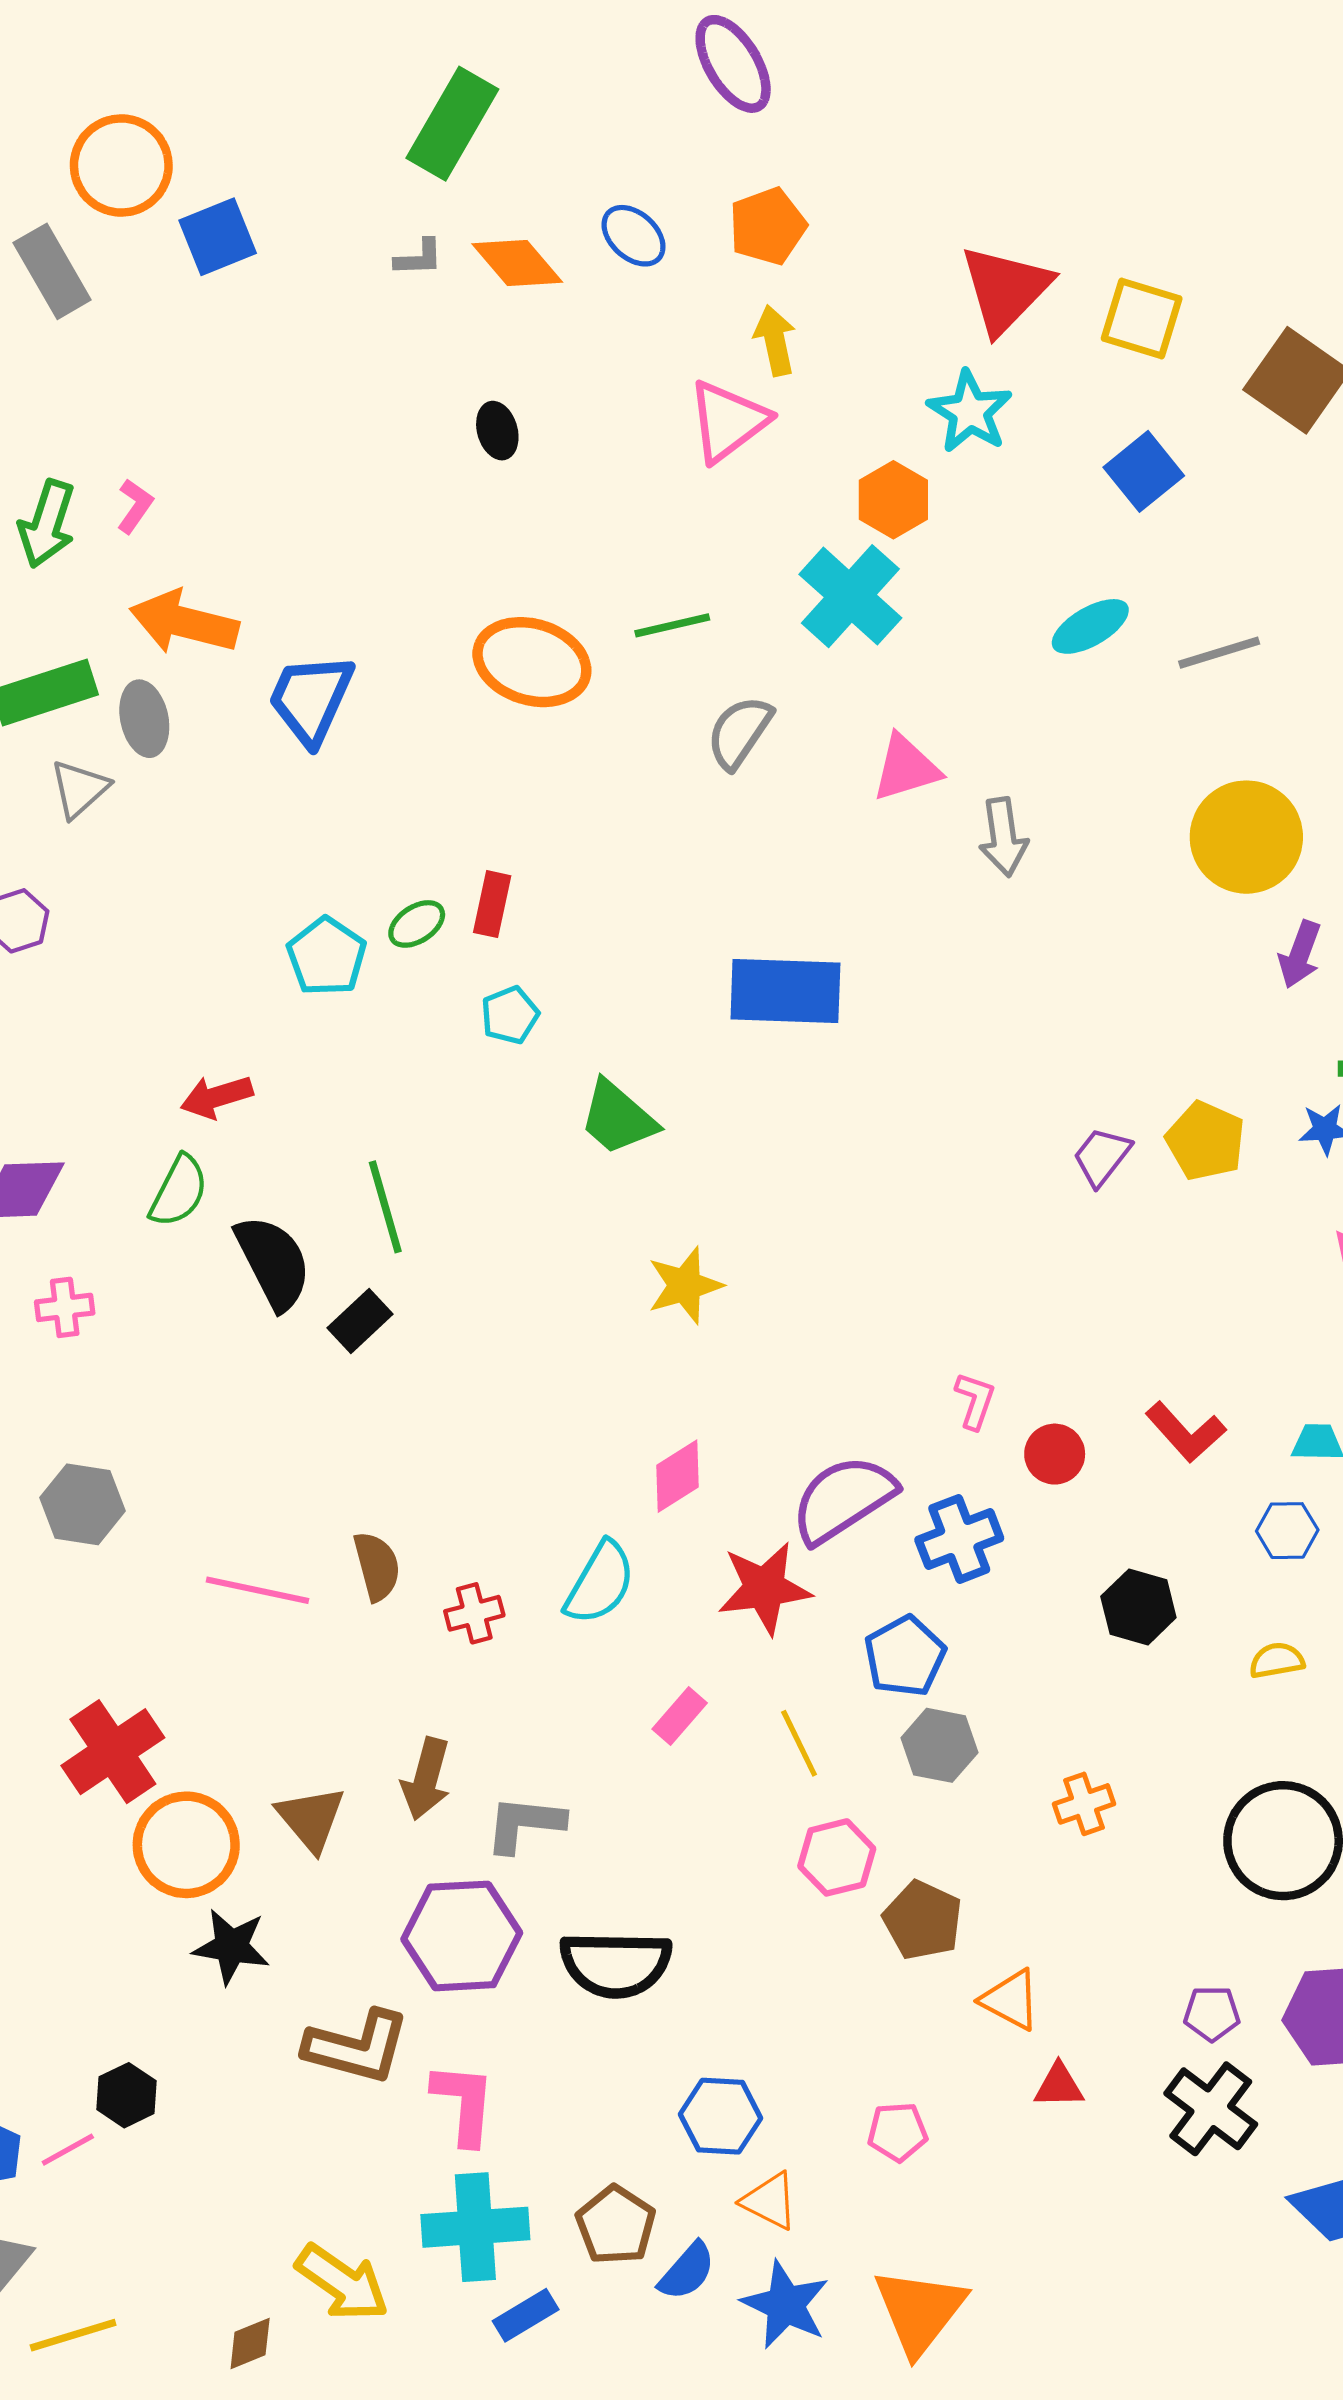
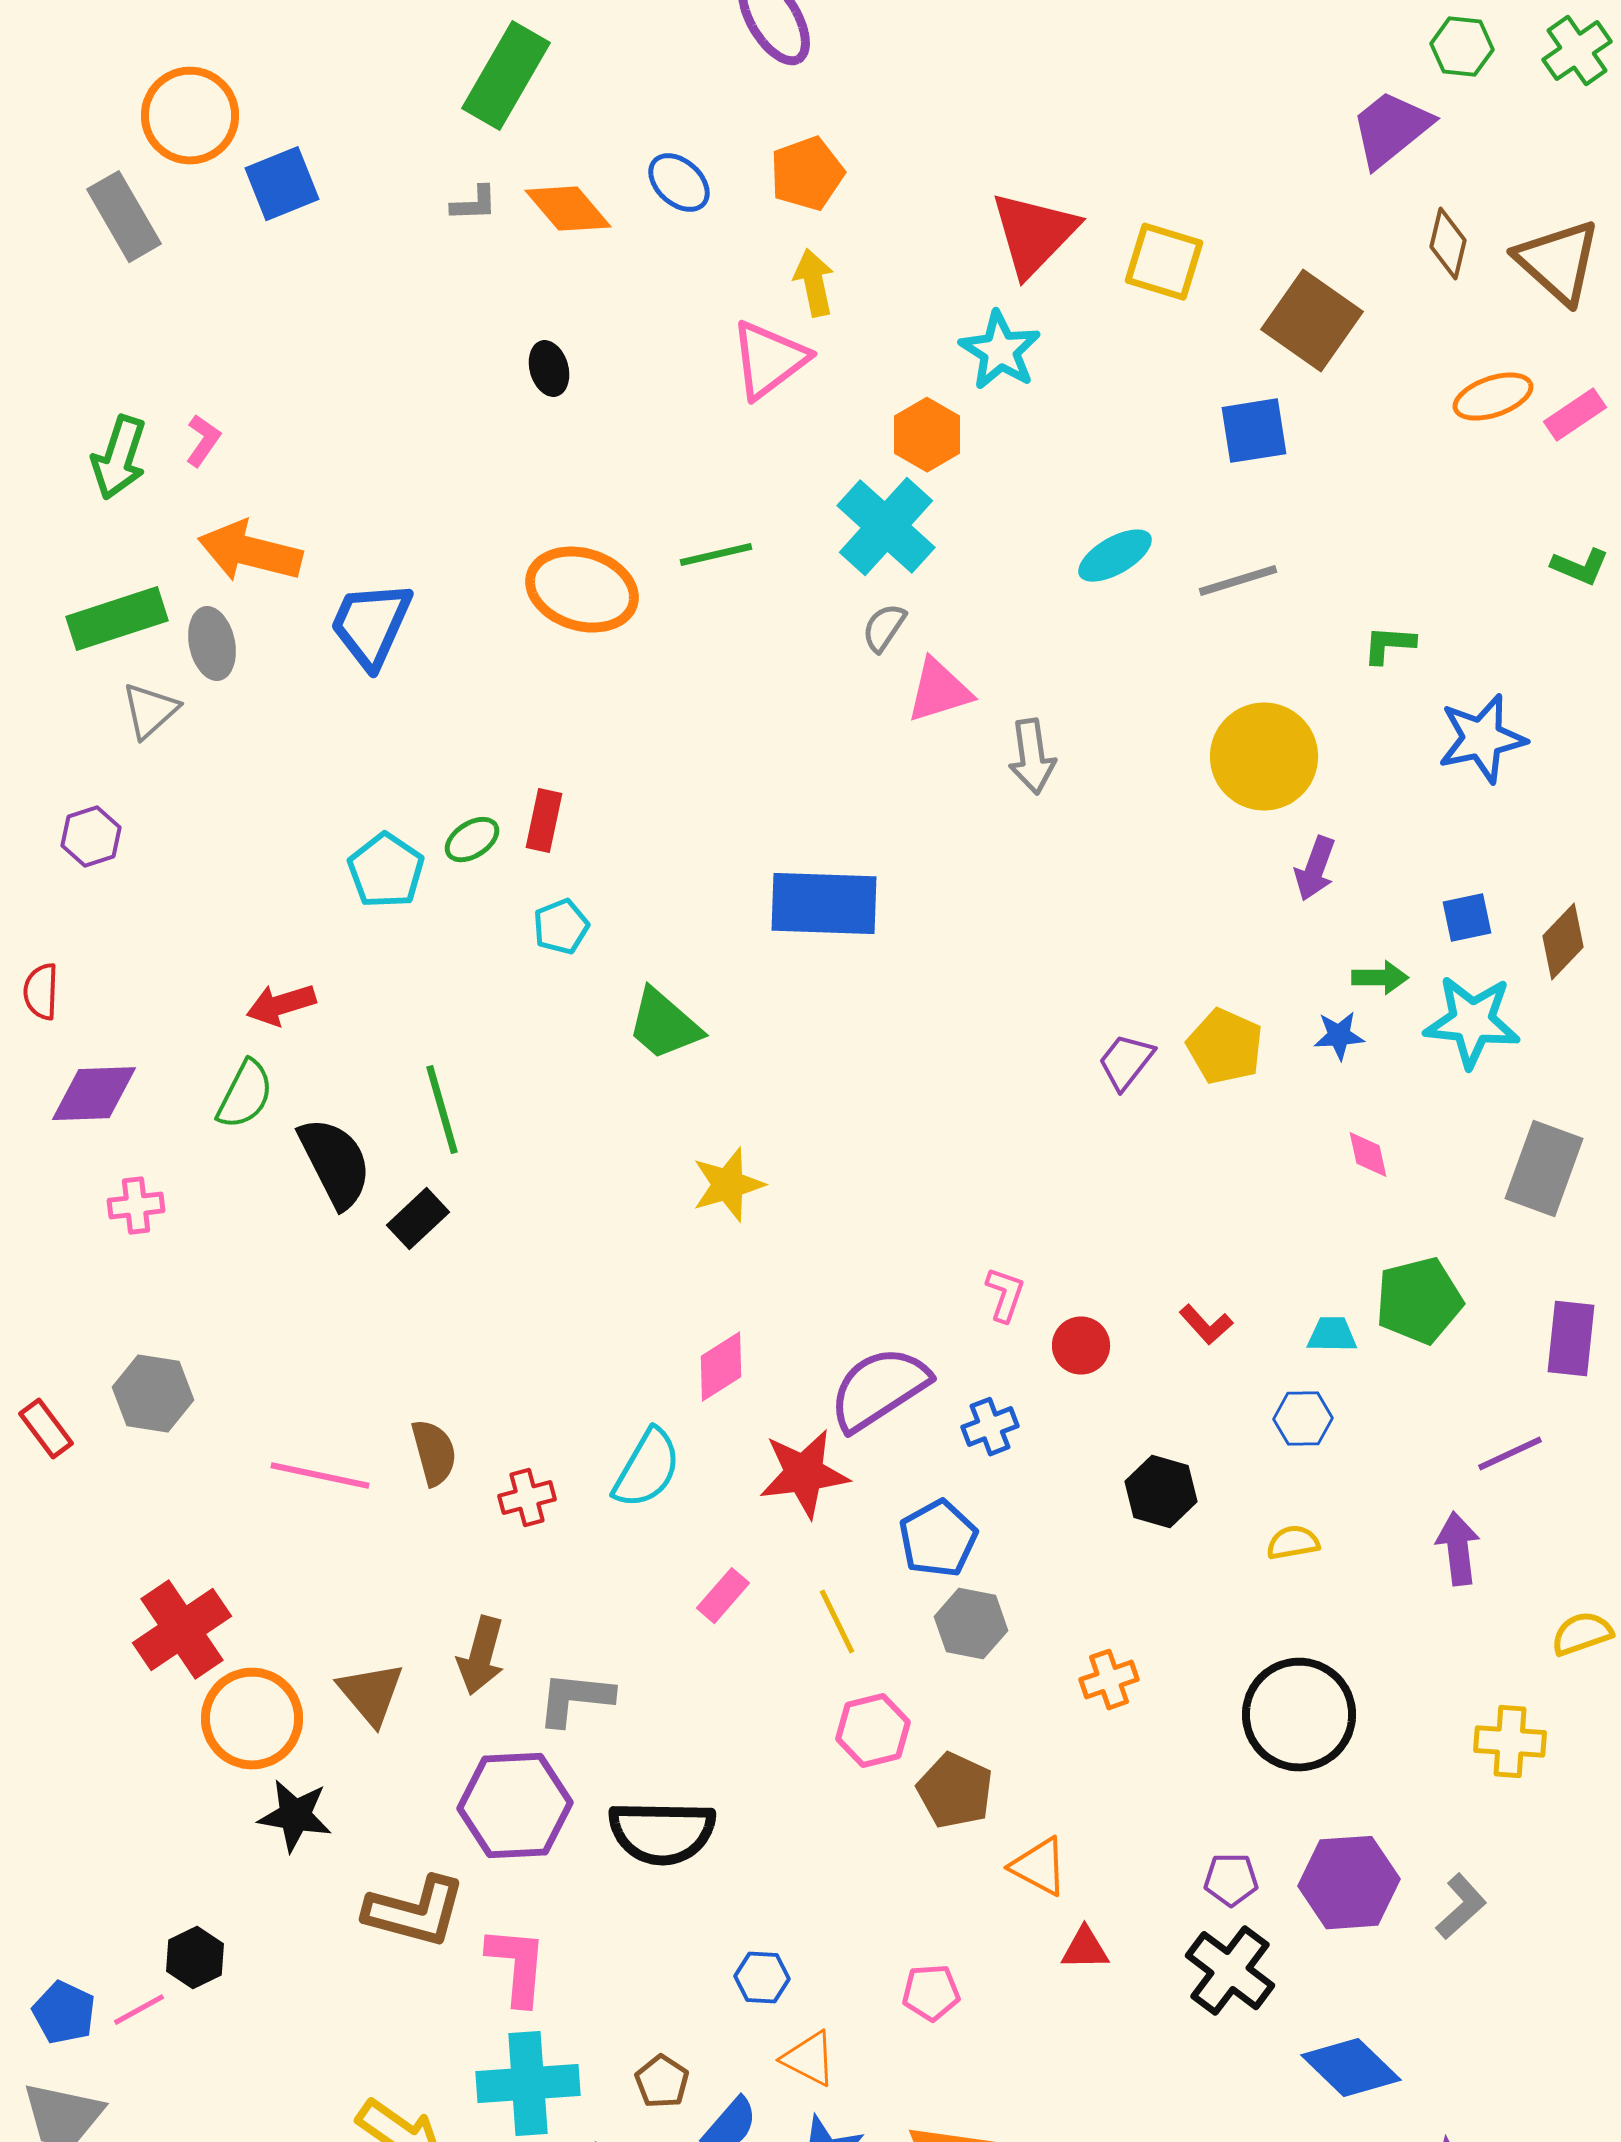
blue square: (1144, 471) -> (1254, 431), moved, turned 30
gray semicircle: (739, 732) -> (884, 628), moved, size x0.7
red L-shape: (1186, 1432) -> (1206, 1325), size x0.7
blue cross: (959, 1539) -> (990, 1427), size x0.7
blue hexagon: (720, 2116) -> (762, 1978), size x0.7
brown pentagon: (616, 2225) -> (662, 2082), size x0.7

